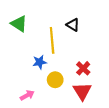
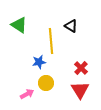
yellow circle: (55, 80) -> (46, 83), moved

